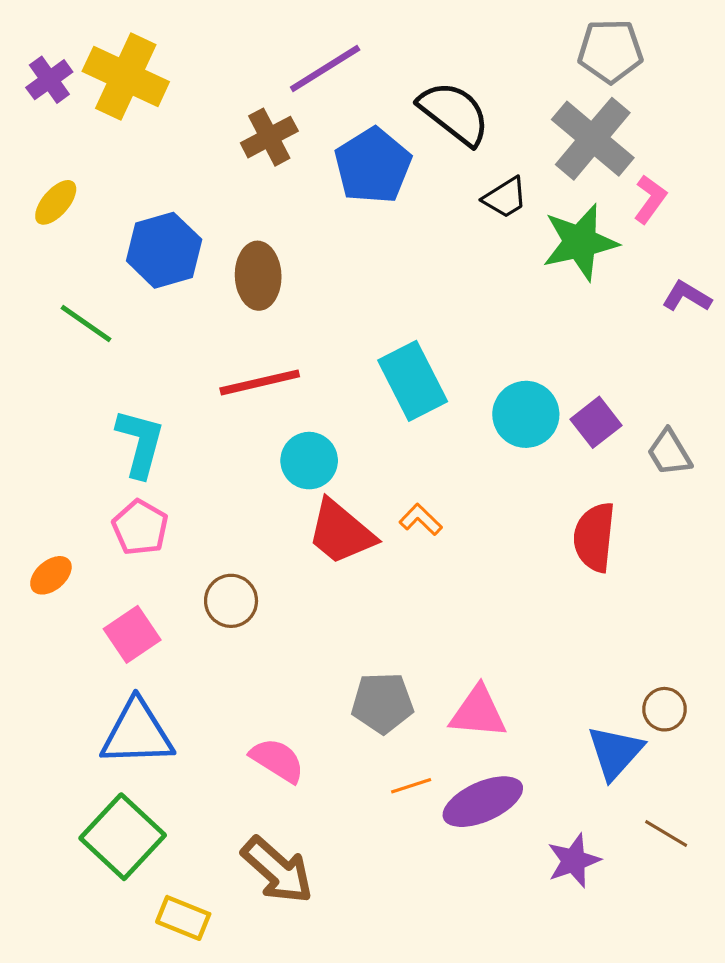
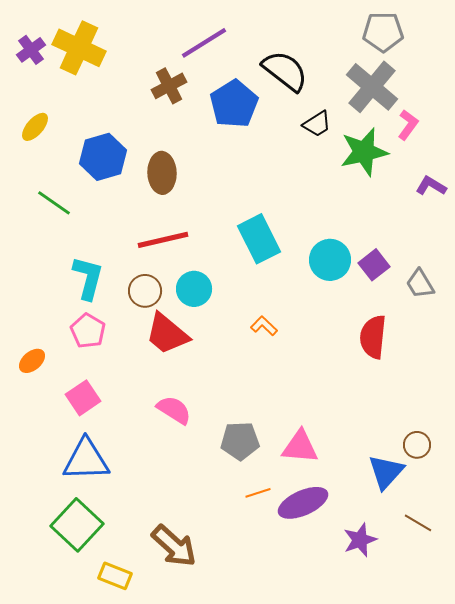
red trapezoid: (341, 532) -> (167, 334), moved
brown circle: (231, 601) -> (145, 291), moved
pink semicircle: (277, 760) -> (174, 410), moved

